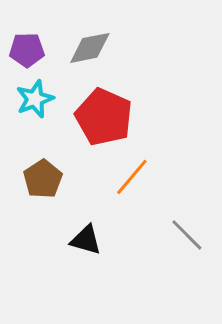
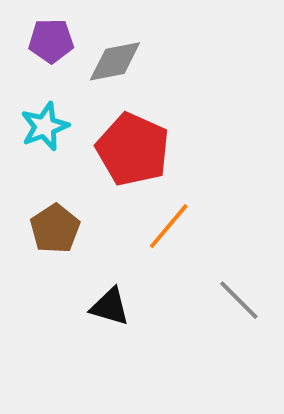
purple pentagon: (27, 50) -> (51, 41), moved

